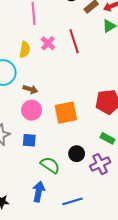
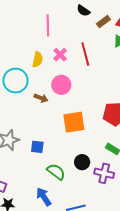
pink circle: (32, 110) -> (61, 85), moved
purple cross: (100, 164) -> (104, 173), turned 36
blue arrow: (39, 192) -> (44, 197), turned -48

